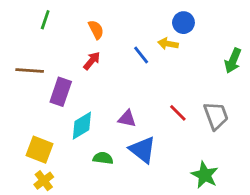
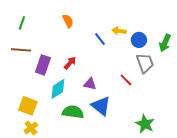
green line: (45, 20) -> (22, 23), moved
blue circle: (183, 23) -> (139, 40), moved
red arrow: (92, 61) -> (70, 63), moved
gray trapezoid: (216, 116) -> (145, 63), moved
green semicircle: (103, 158) -> (73, 112), size x1.5

